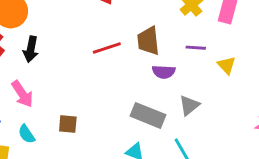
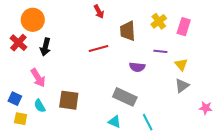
brown trapezoid: (148, 41) -> (128, 31), moved
gray triangle: (189, 105) -> (182, 86), moved
brown square: (68, 124) -> (69, 100), size x1.5

